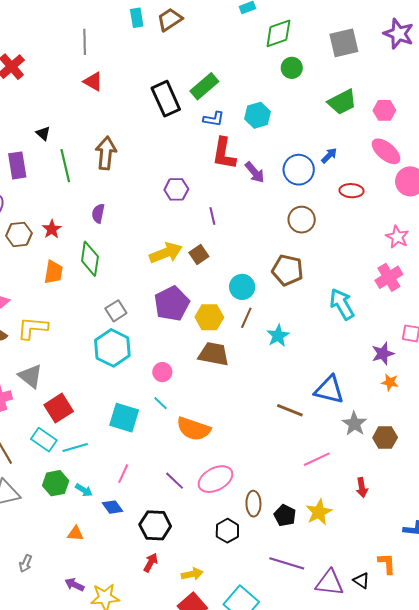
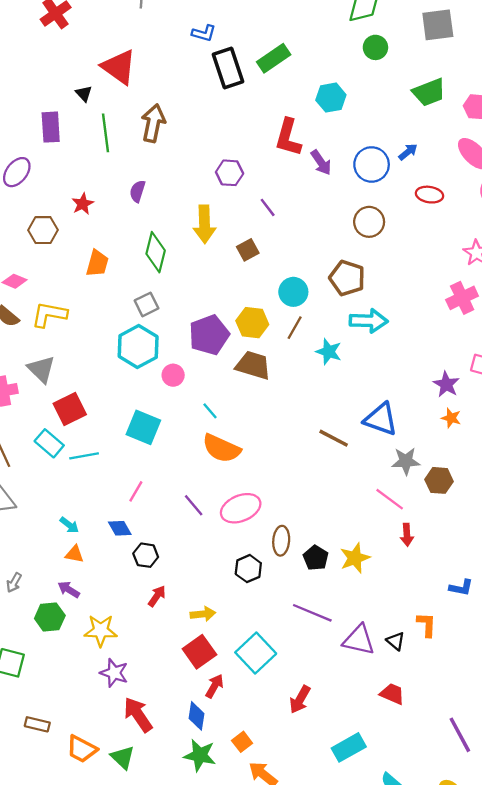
red triangle: (93, 81) -> (119, 67), moved, size x1.6
blue L-shape: (214, 119) -> (204, 33), moved
purple line: (212, 216) -> (268, 207), turned -30
brown hexagon: (19, 234) -> (43, 230), moved
yellow arrow: (166, 253) -> (204, 224), moved, turned 104
green diamond: (90, 259) -> (156, 252), moved
orange trapezoid: (53, 272) -> (97, 263), moved
purple pentagon: (172, 304) -> (209, 335), moved
cyan arrow: (342, 304) -> (369, 321), moved, turned 116
cyan star: (278, 336) -> (329, 352), turned -30
purple star: (383, 354) -> (446, 384), turned -30
pink circle: (162, 372) -> (173, 375), moved
cyan line: (161, 403) -> (210, 411), moved
gray star: (354, 424) -> (406, 461), turned 30
pink line: (317, 459) -> (390, 499), moved, turned 56
green hexagon: (56, 483) -> (50, 617), moved
cyan arrow: (84, 490) -> (69, 525), moved
black hexagon: (155, 525) -> (146, 555), moved, size x0.7
purple arrow: (74, 585) -> (69, 589), moved

